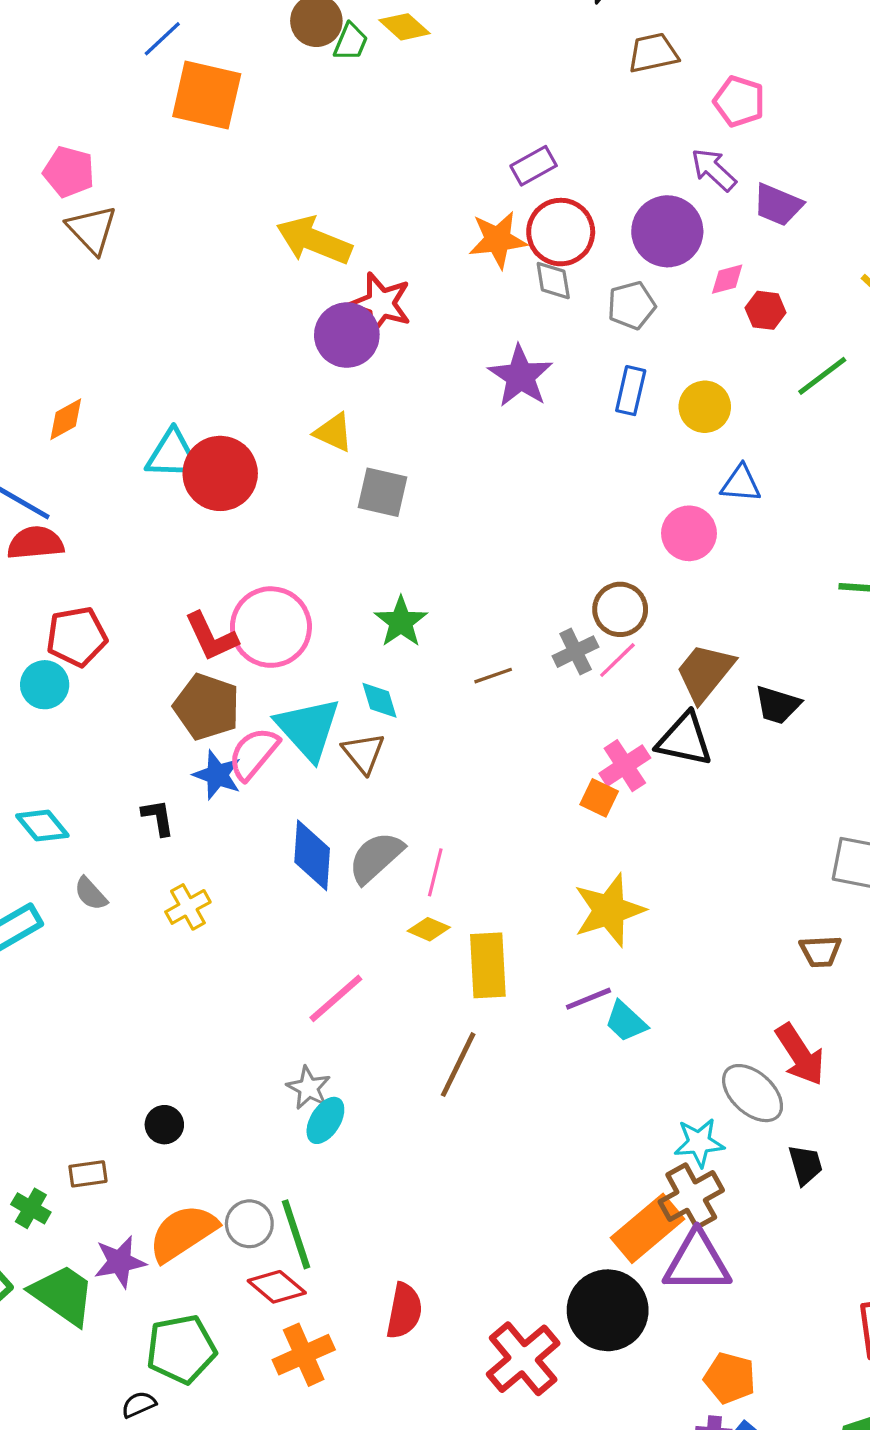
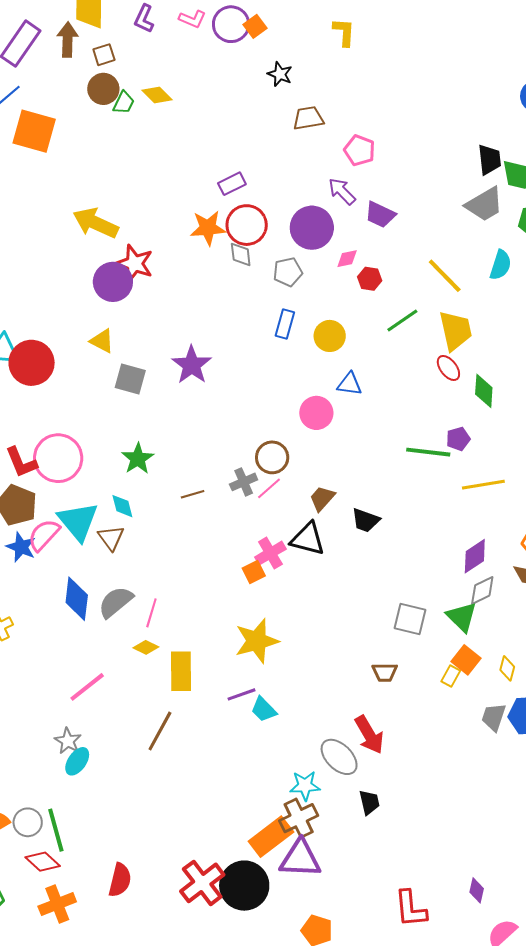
purple star: (520, 376) -> (192, 365), moved
brown trapezoid: (705, 672) -> (322, 498), size x0.7
orange square: (599, 798) -> (254, 572), turned 35
red cross: (523, 1359) -> (202, 883), moved

